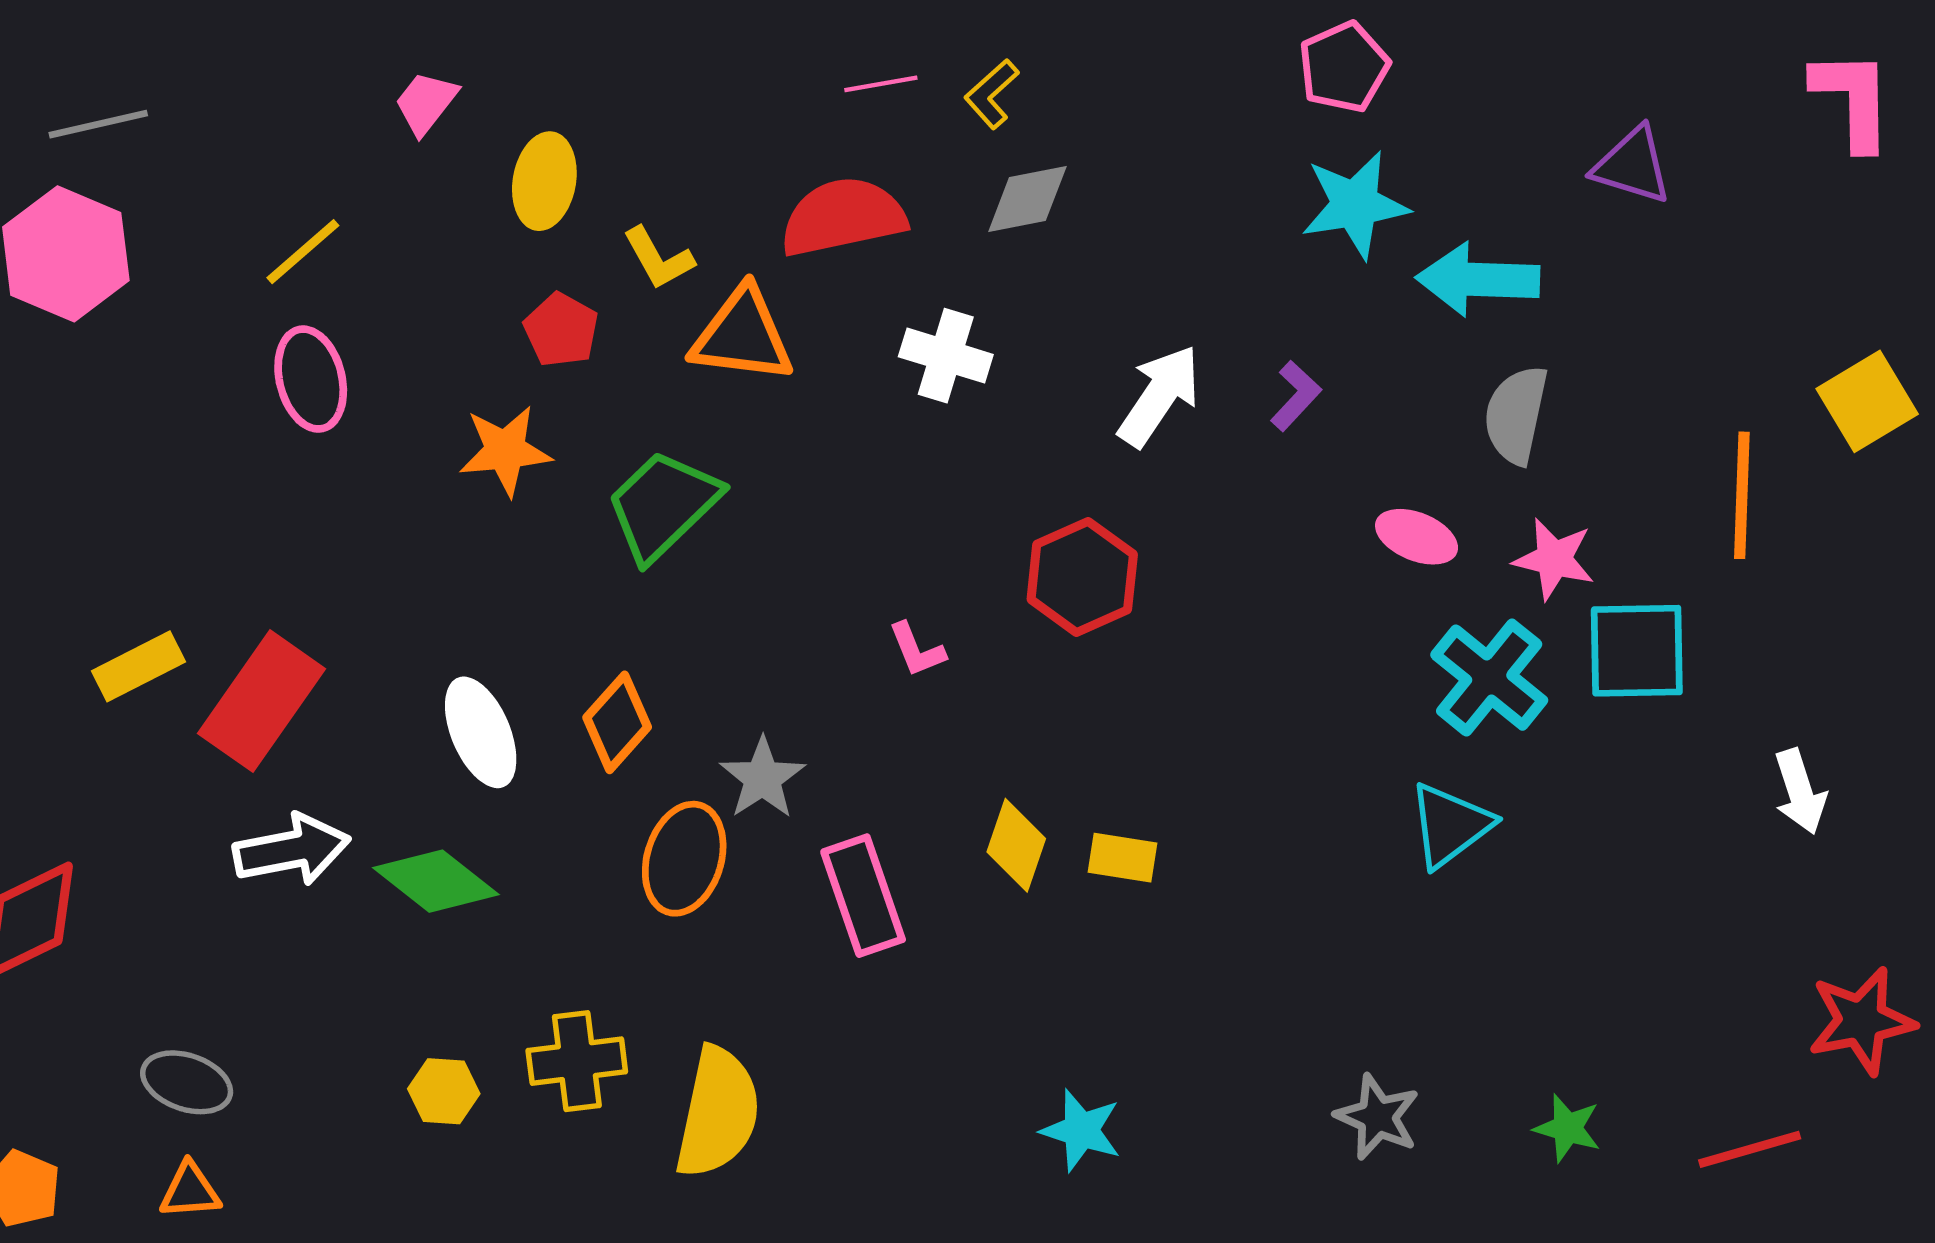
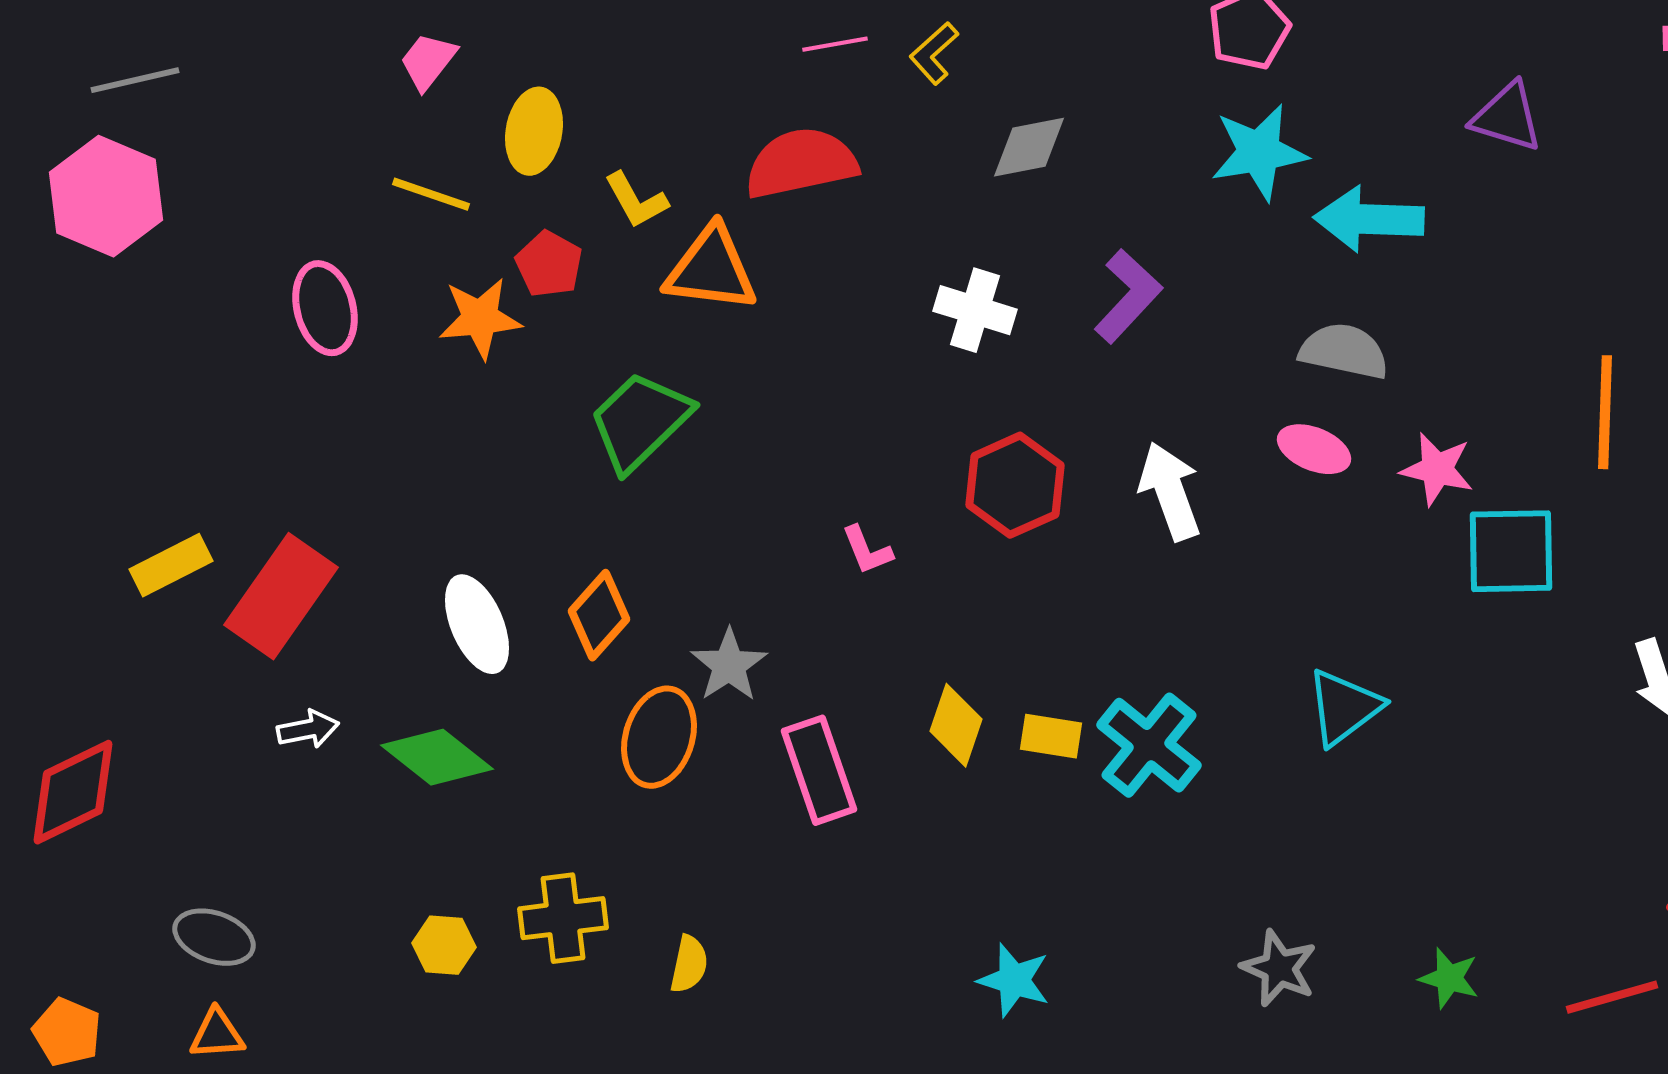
gray diamond: (1027, 199) -> (1029, 147), moved
yellow line: (303, 252) -> (431, 194), moved, turned 60
white cross: (946, 356) -> (975, 310), moved
white arrow: (1159, 396) -> (1170, 491), moved, turned -54
purple L-shape: (1296, 396) -> (1128, 296), moved, size x1.5
gray semicircle: (1516, 415) -> (1344, 351), moved, turned 90
orange star: (505, 451) -> (480, 318), moved
cyan cross: (1489, 678) -> (1149, 745), moved
white arrow: (292, 850) -> (308, 729), size x0.6
yellow semicircle: (718, 1113) -> (689, 964), size x0.5

